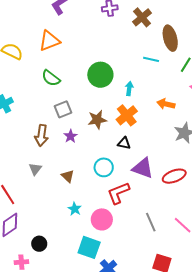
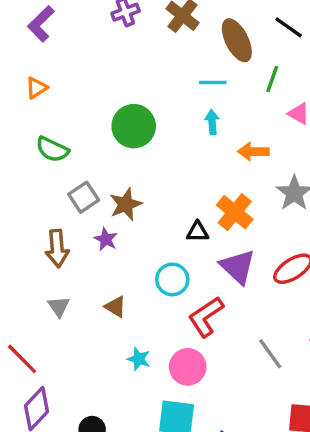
orange triangle: (49, 41) -> (37, 88), size x0.6
cyan arrow: (129, 88) -> (212, 122), moved
orange cross: (127, 115) -> (235, 212), moved
brown star: (97, 120) -> (126, 204), moved
purple triangle: (143, 168) -> (238, 267), turned 35

